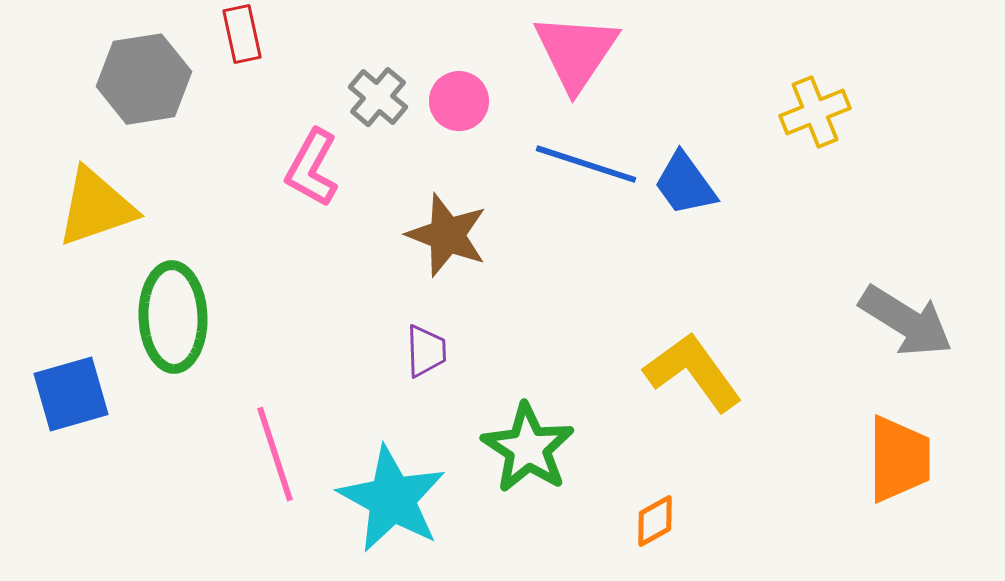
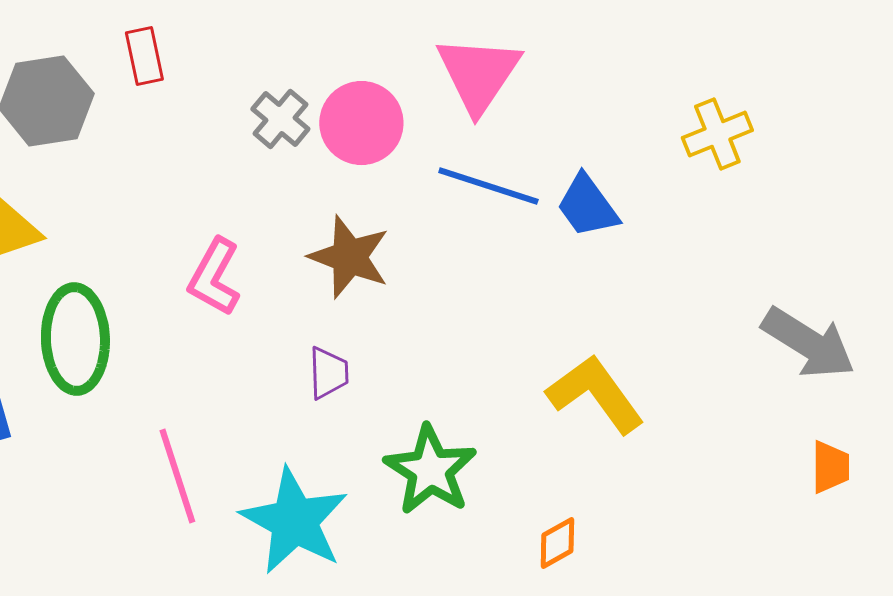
pink circle: (459, 101) -> (361, 123), size x1.4
pink L-shape: (312, 168) -> (214, 277), moved
orange trapezoid: (899, 459) -> (830, 467), moved, size x0.6

